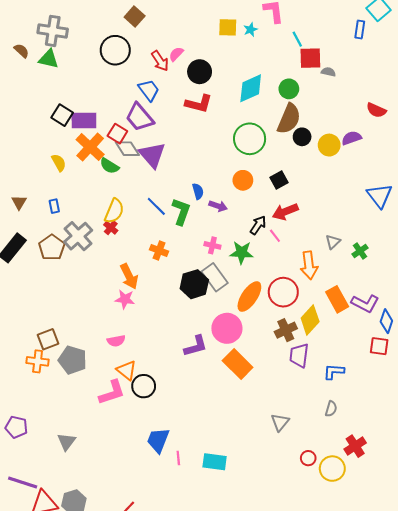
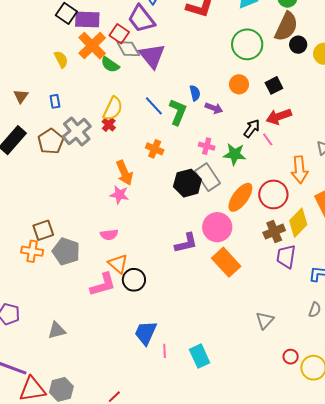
gray triangle: (66, 442) -> (57, 330), turned 36
cyan rectangle: (215, 462) -> (200, 356), turned 55

